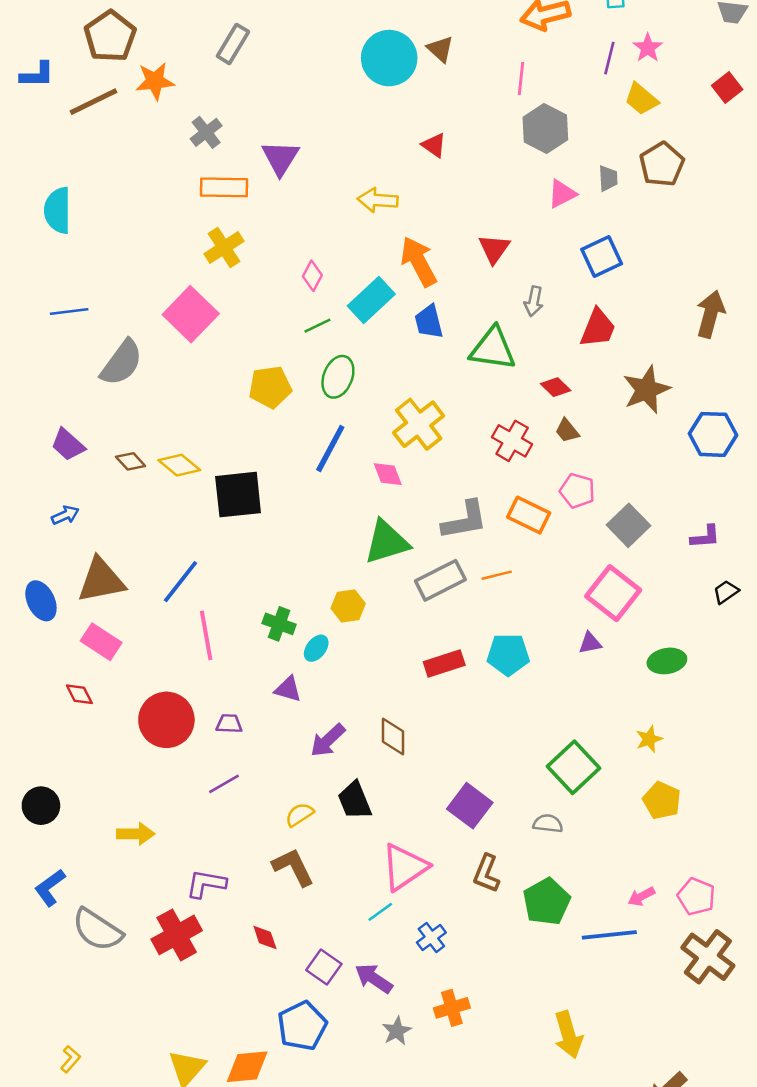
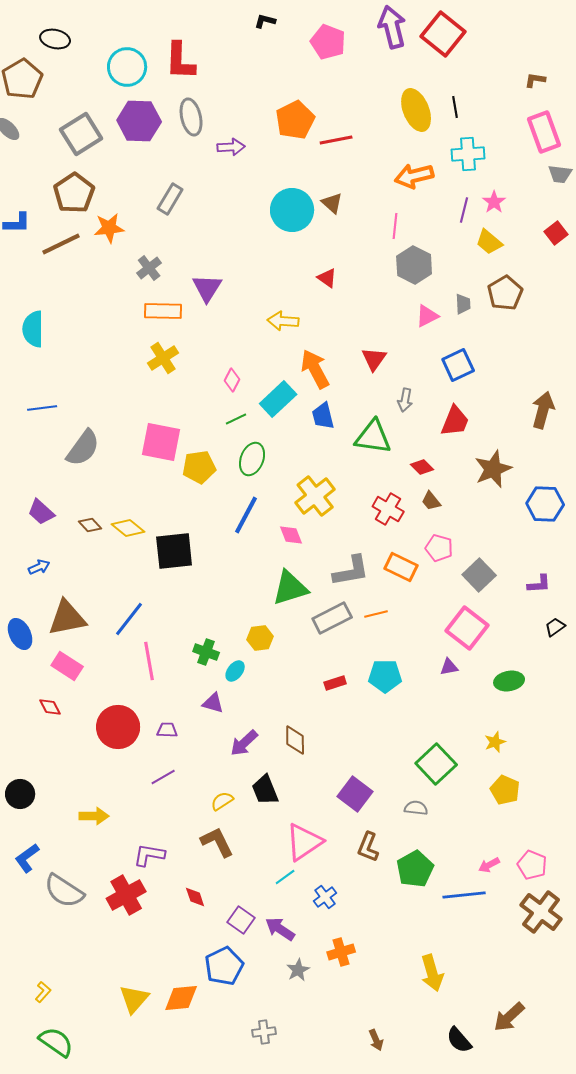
pink square: (191, 314) -> (161, 442), moved, turned -33
red rectangle: (444, 664) -> (335, 683), size x0.7

